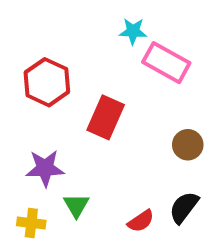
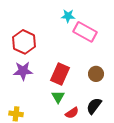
red rectangle: (106, 117) -> (60, 74), moved
purple star: (45, 168) -> (23, 71), moved
green triangle: (76, 205) -> (58, 97), moved

